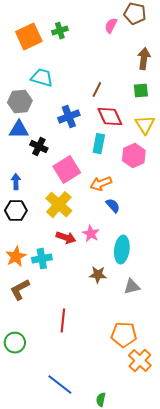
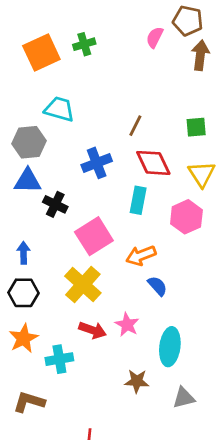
brown arrow: (144, 59) -> (200, 55), moved
orange star: (16, 257) -> (23, 338), moved
brown L-shape: (20, 290) -> (29, 402), turned 45

